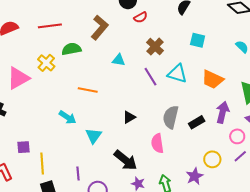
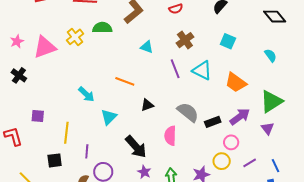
orange line: (88, 90) -> (125, 81), moved
purple arrow: (222, 112) -> (240, 117), turned 30
gray semicircle: (171, 117) -> (188, 112), turned 105
pink circle: (237, 136) -> (231, 142), moved
yellow line: (42, 164) -> (66, 133), moved

